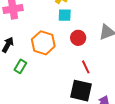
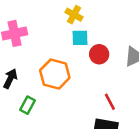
red circle: (78, 38) -> (99, 54), moved

